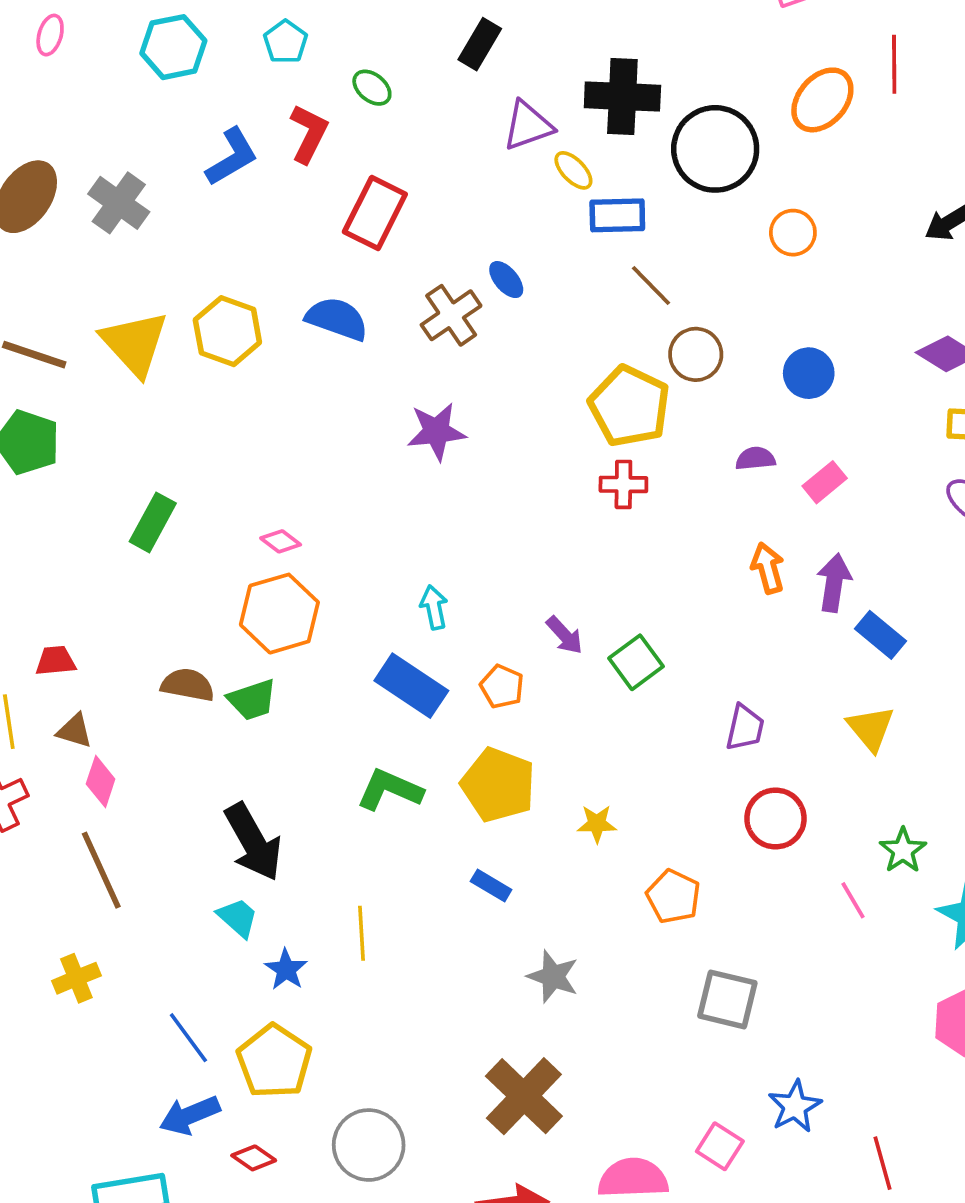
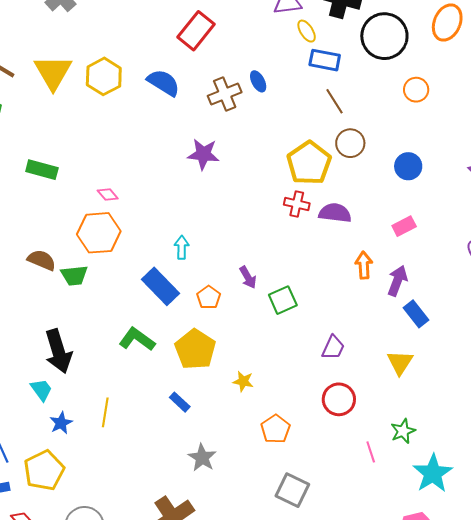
orange ellipse: (822, 100) -> (447, 22), turned -30
purple semicircle: (755, 459) -> (335, 213), moved, size x1.5
green rectangle: (153, 522) -> (42, 170), turned 64

